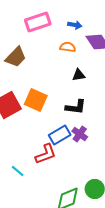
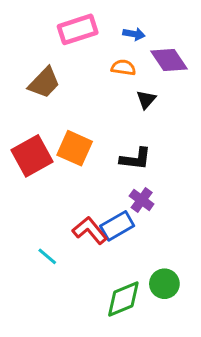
black triangle: (79, 75) -> (146, 100), moved, turned -40
blue rectangle: (60, 135) -> (117, 226), moved
red L-shape: (46, 154) -> (90, 230), turned -110

